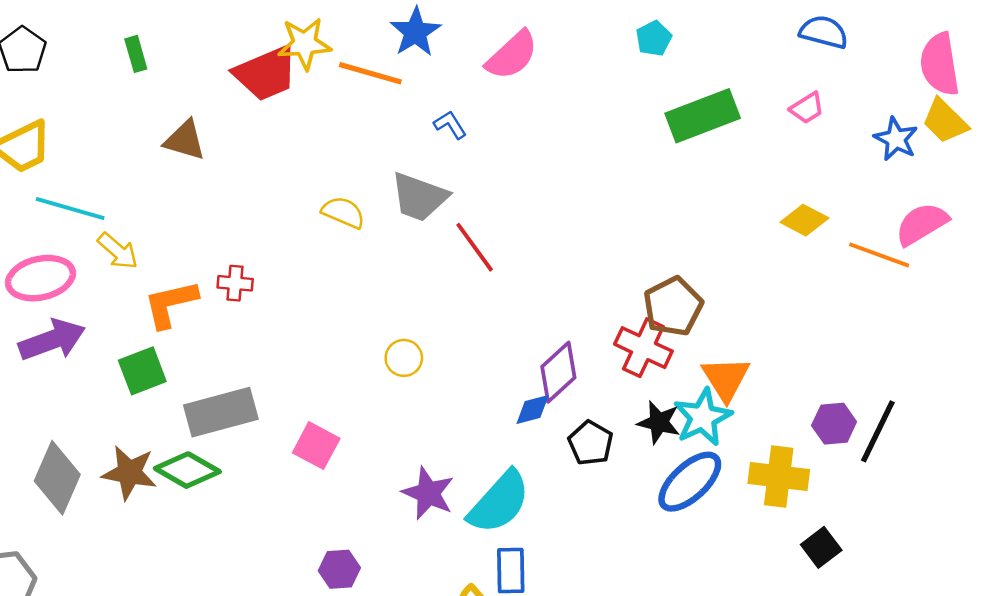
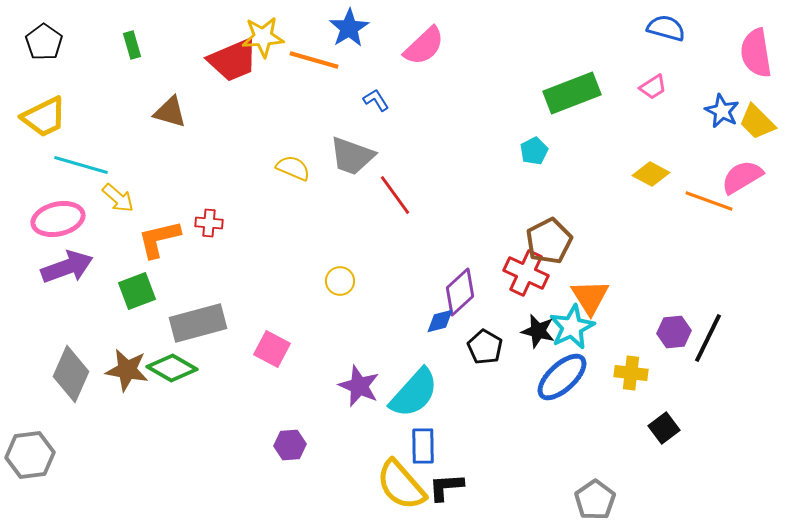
cyan pentagon: (654, 38) -> (534, 151), moved
yellow trapezoid: (945, 121) -> (757, 122), moved
yellow cross: (779, 476) -> (631, 373), size x0.7

